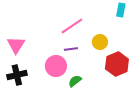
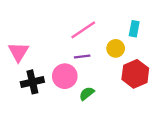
cyan rectangle: (121, 10) -> (134, 29), moved
black cross: (17, 75) -> (32, 82), moved

